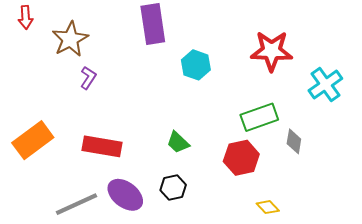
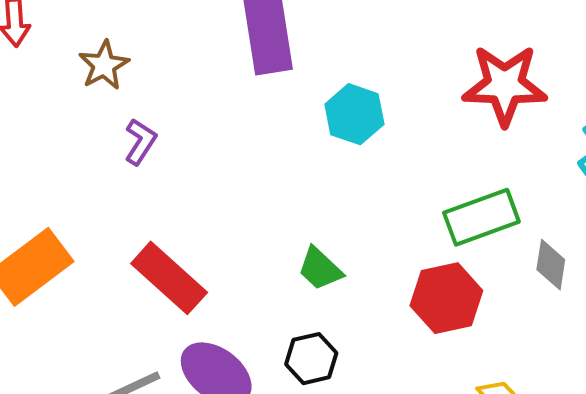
brown star: (70, 39) -> (104, 65), size x0.7
red rectangle: (102, 146) -> (169, 278), turned 33

